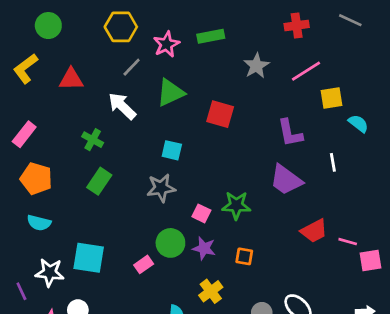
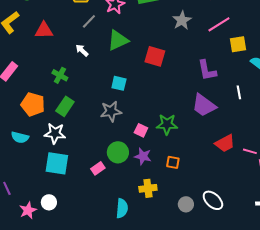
white arrow: (122, 106) -> (82, 50), size x0.6
orange pentagon: (36, 179) -> (33, 104), moved
white star: (50, 272) -> (55, 133), moved
yellow cross: (211, 291) -> (148, 188), turned 30

